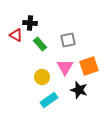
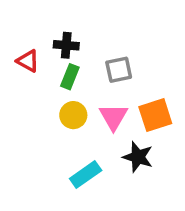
black cross: (30, 23) -> (66, 45), moved
green rectangle: (40, 44) -> (70, 77), turned 64
yellow circle: (42, 77) -> (73, 115), moved

